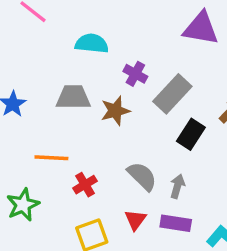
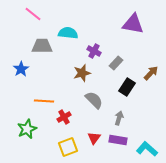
gray rectangle: (172, 94) -> (116, 63), size x0.6
gray trapezoid: (73, 97) -> (42, 46), moved
gray semicircle: (142, 176) -> (94, 100), moved

